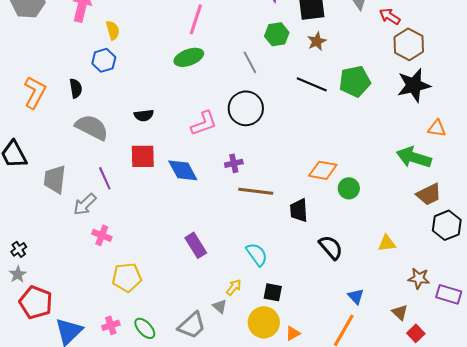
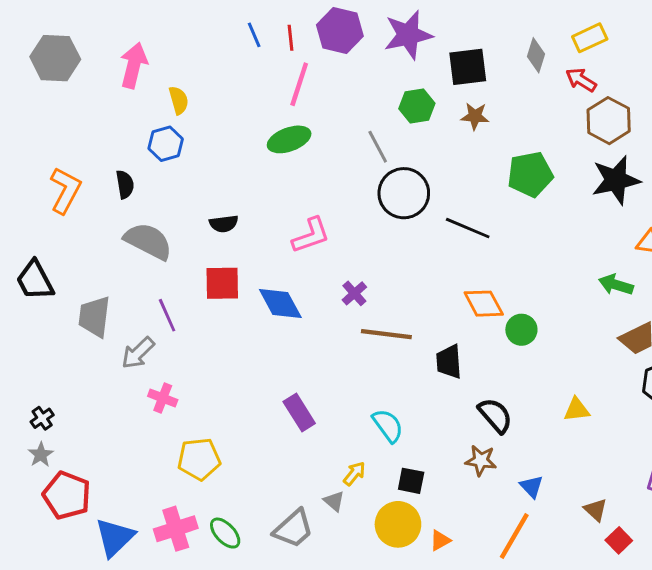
brown star: (317, 41) -> (475, 116), turned 30
black line: (312, 84) -> (468, 228), moved
black circle: (246, 108) -> (404, 193), moved
green arrow: (414, 157) -> (616, 285), size x0.7
purple cross: (234, 163) -> (354, 293), turned -30
orange diamond: (323, 170) -> (484, 304), turned 52
brown star: (419, 278) -> (481, 460), moved
pink cross: (111, 325) -> (176, 529), size x1.6

